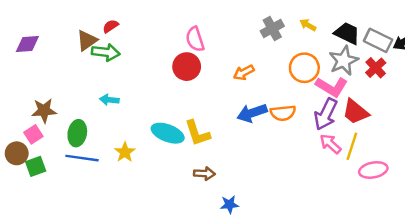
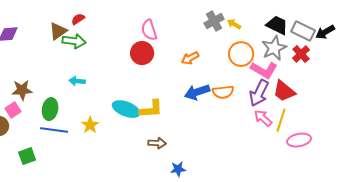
yellow arrow: (308, 25) -> (234, 24), moved
yellow L-shape: (197, 133) -> (151, 109), turned -75
green square: (36, 166) -> (27, 156), moved

